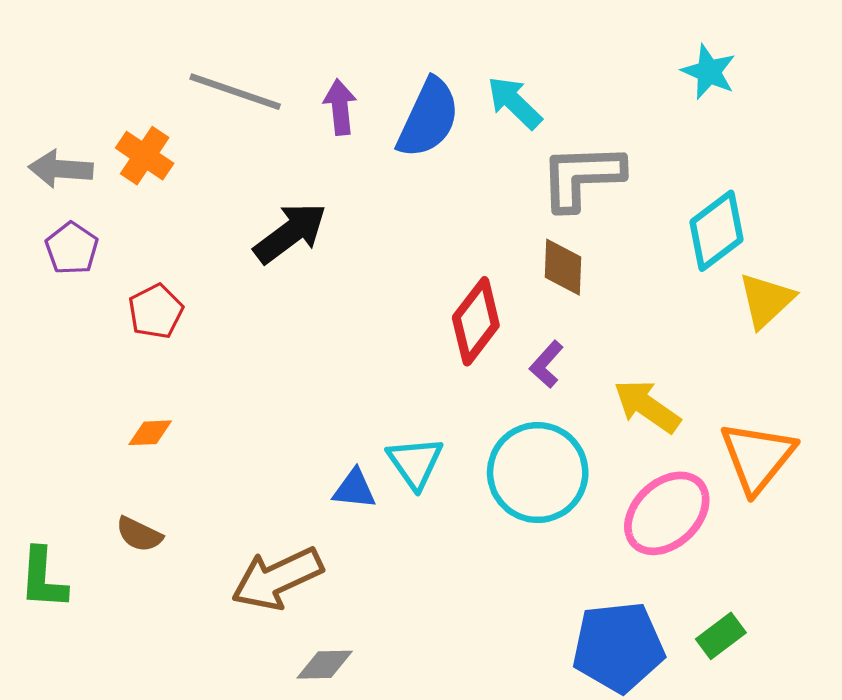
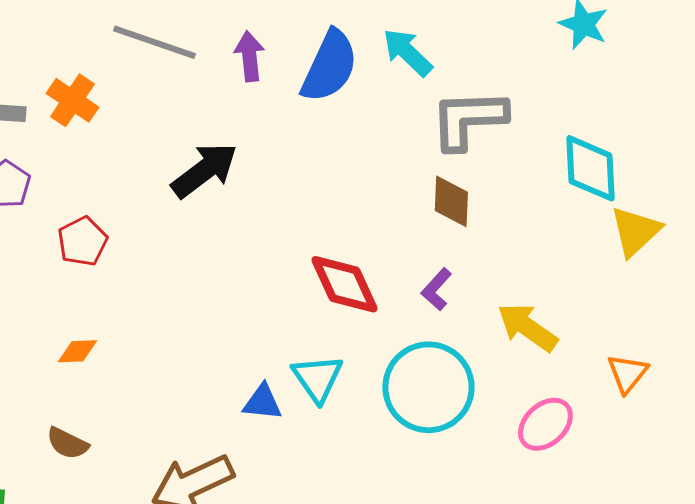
cyan diamond: (716, 231) -> (590, 168), turned -56
red diamond: (476, 321) -> (344, 284), moved, turned -62
orange triangle: (757, 457) -> (627, 373), size x0.6
pink ellipse: (667, 513) -> (545, 424), size x0.7

